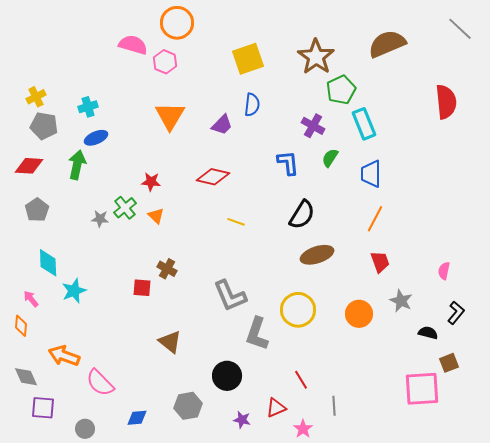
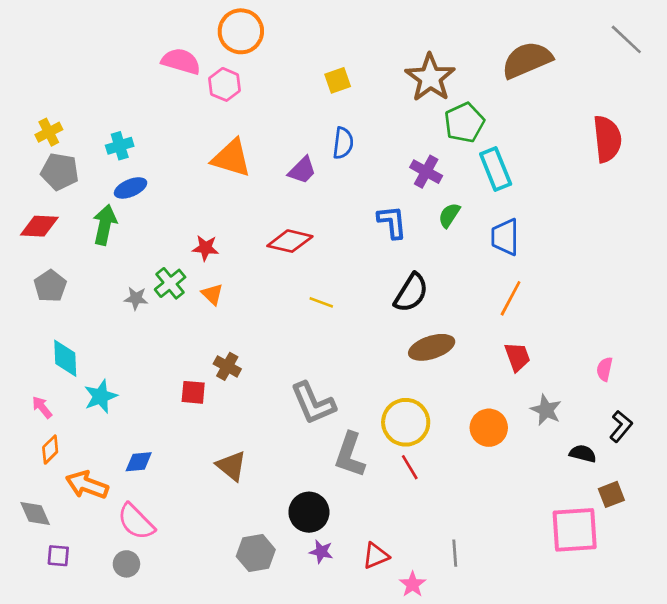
yellow square: (248, 59) -> (338, 80), size x0.6
orange triangle: (170, 116) -> (231, 158), turned -44
orange diamond: (21, 326) -> (50, 449), moved, turned 40
red line: (301, 380) -> (410, 467), moved
purple square: (43, 408) -> (58, 556), size x0.7
blue diamond: (137, 418) -> (139, 462), moved
purple star: (242, 420) -> (321, 552), moved
gray circle: (85, 429) -> (126, 564), moved

